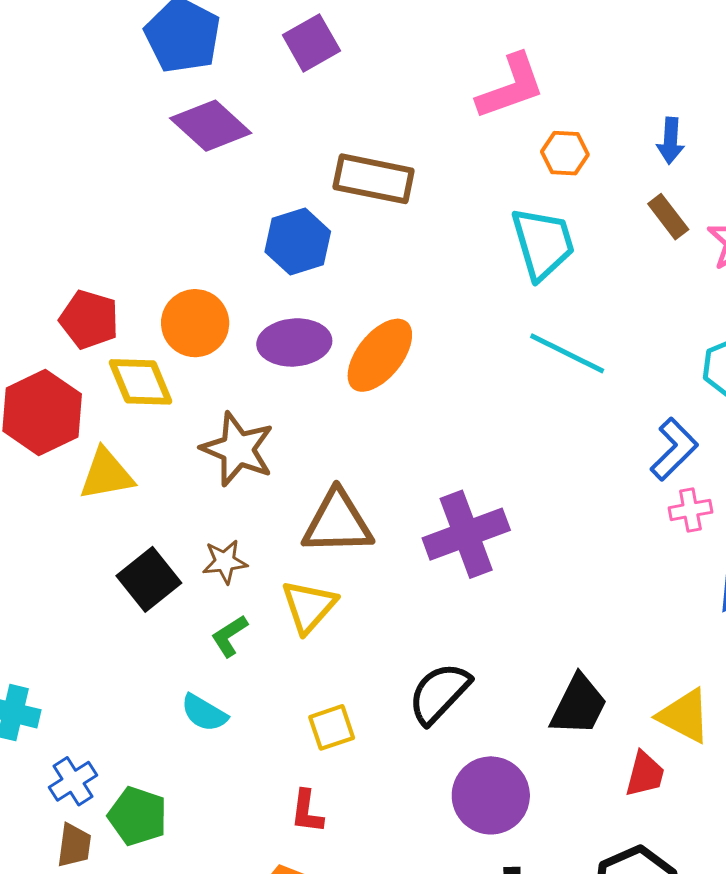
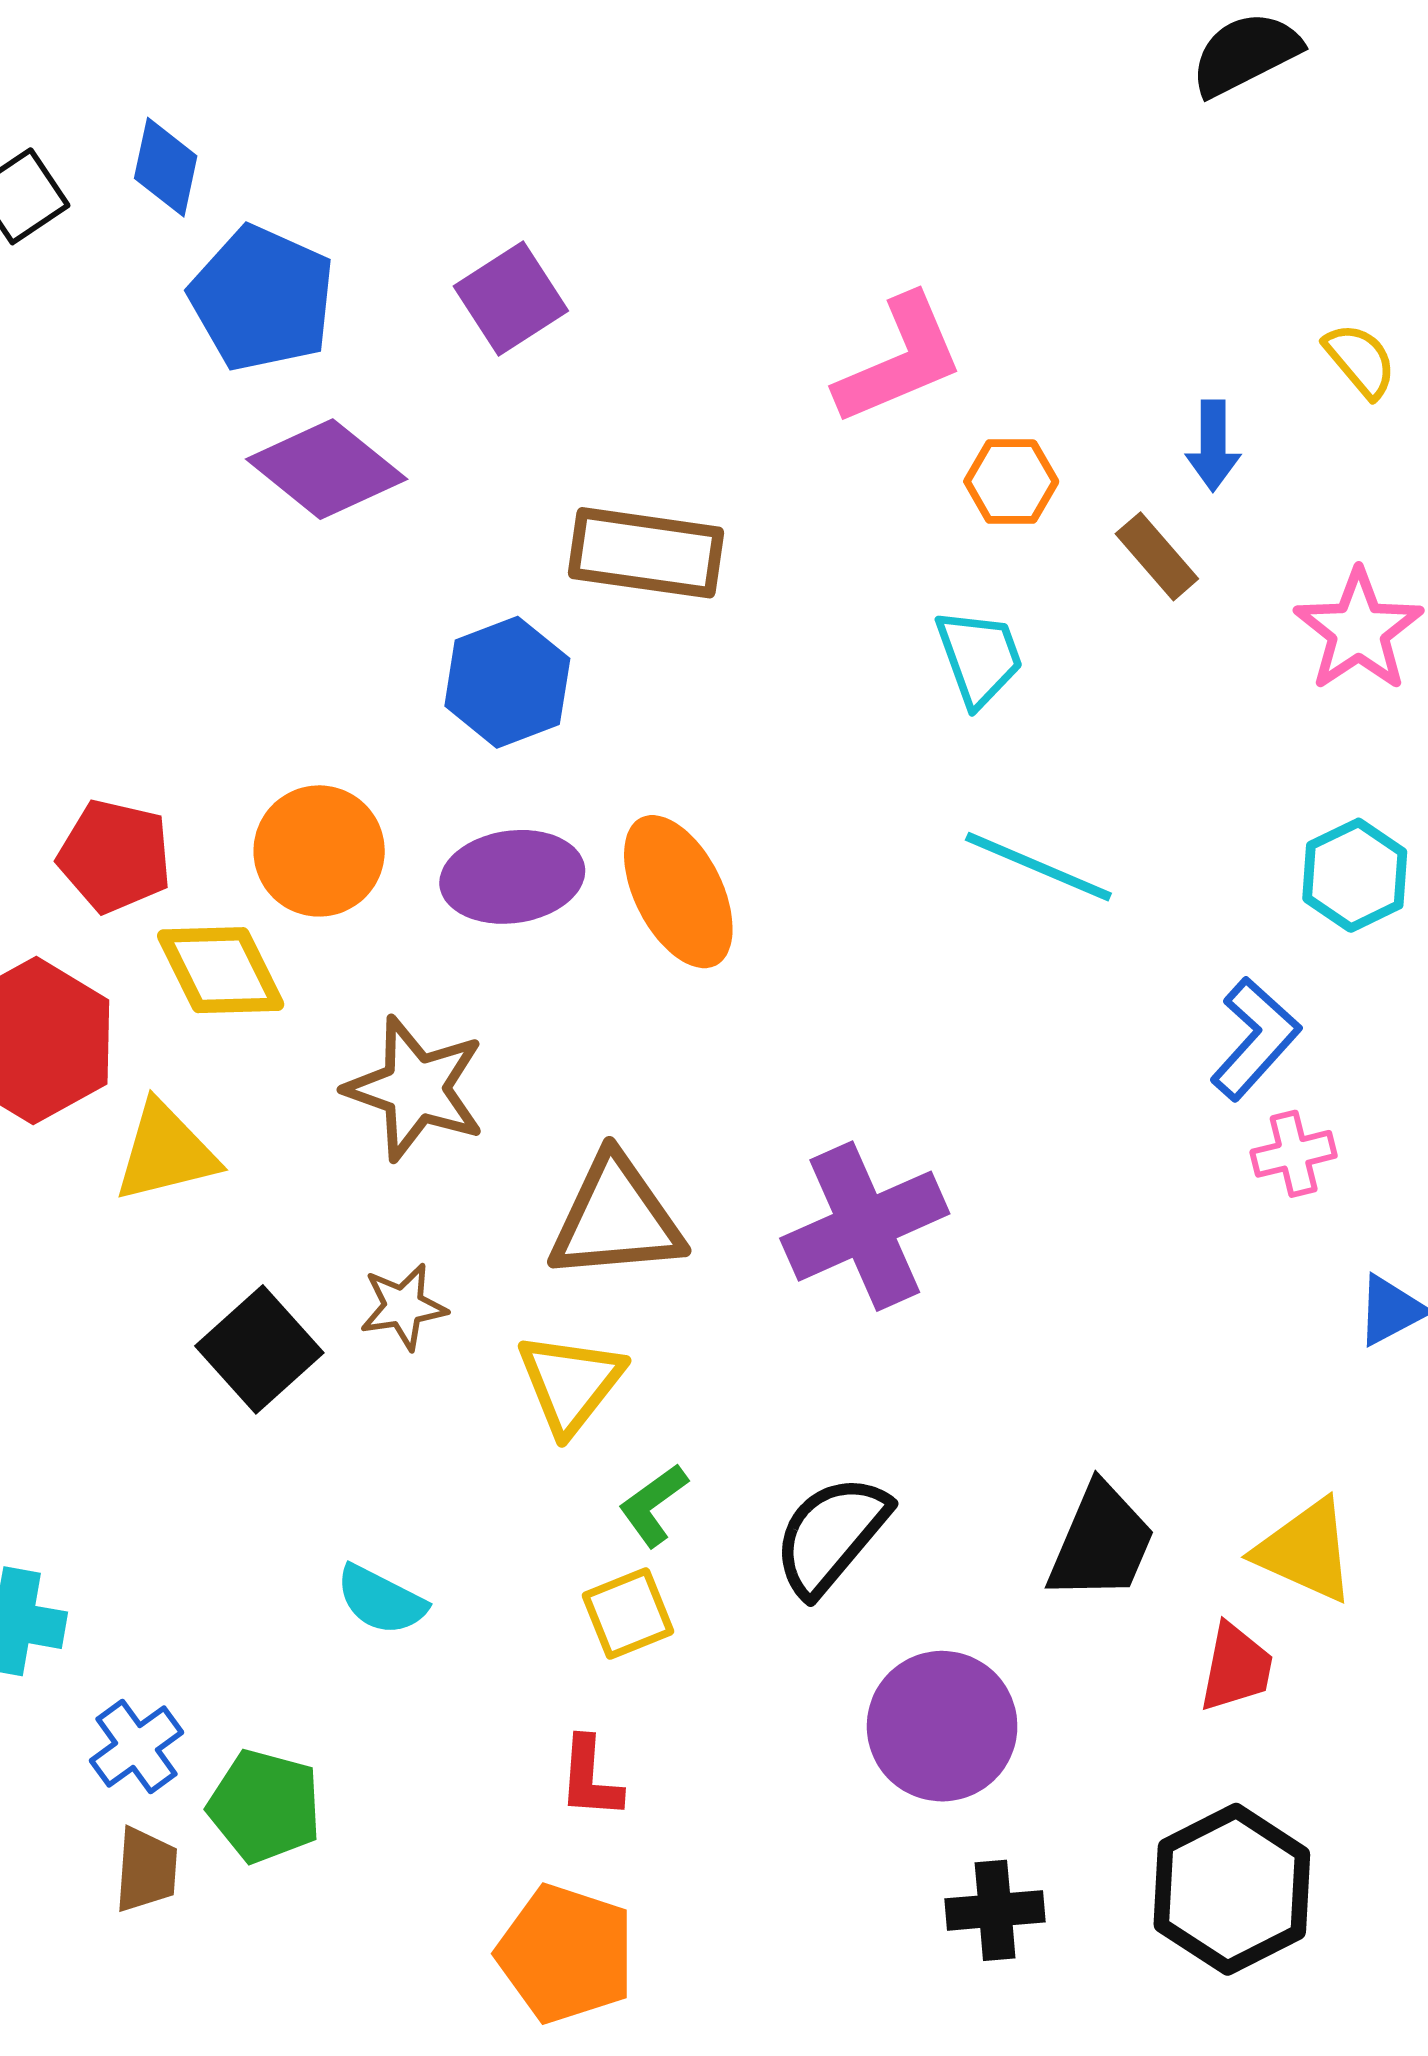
brown rectangle: (668, 217) -> (1157, 556), moved
cyan trapezoid: (543, 243) -> (979, 657), size x0.7
orange ellipse: (380, 355) -> (678, 892), turned -62
green L-shape: (229, 636) -> (653, 1505), moved

